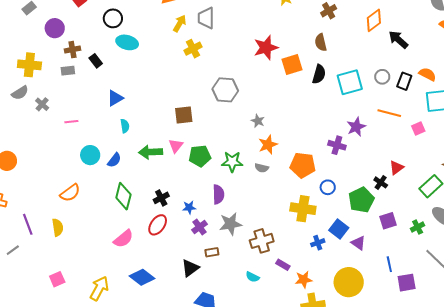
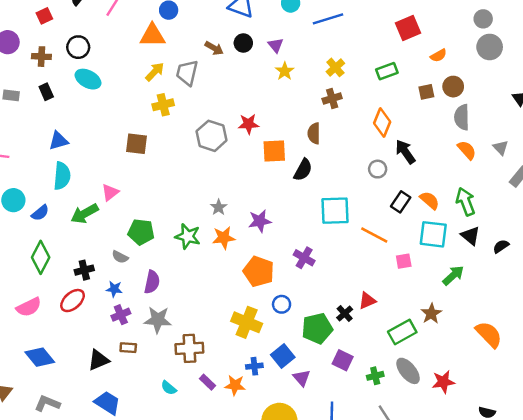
orange diamond: (374, 20) -> (382, 122), turned -45
red star: (266, 48) -> (248, 124), size x0.7
brown cross: (72, 50) -> (41, 57), moved
gray circle: (382, 77) -> (378, 169), moved
cyan square: (350, 82) -> (335, 211), moved
gray hexagon: (225, 90) -> (212, 136), moved
brown square: (184, 115) -> (136, 144), moved
cyan semicircle: (125, 126) -> (62, 176), size x1.6
purple star: (356, 127) -> (260, 221), moved
pink triangle: (176, 146) -> (110, 192), moved
green arrow: (150, 152) -> (85, 214), turned -40
green star: (232, 162) -> (188, 236), moved
gray semicircle: (262, 168) -> (120, 257), moved
purple square: (388, 221) -> (343, 360), turned 30
orange star: (304, 280) -> (235, 385), moved

